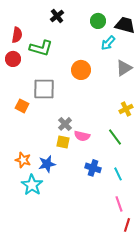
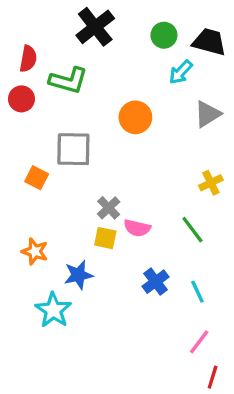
black cross: (57, 16) -> (95, 27), size x1.6
orange star: (23, 160) -> (35, 251), moved
blue cross: (93, 168) -> (156, 282), turned 35
pink line: (119, 204) -> (199, 342), turned 56

